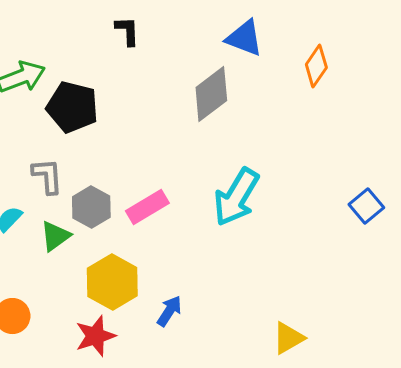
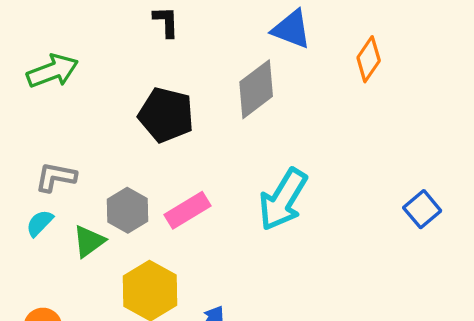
black pentagon: (72, 107) -> (166, 115), moved
gray L-shape: (47, 176) -> (56, 177), moved, turned -75

